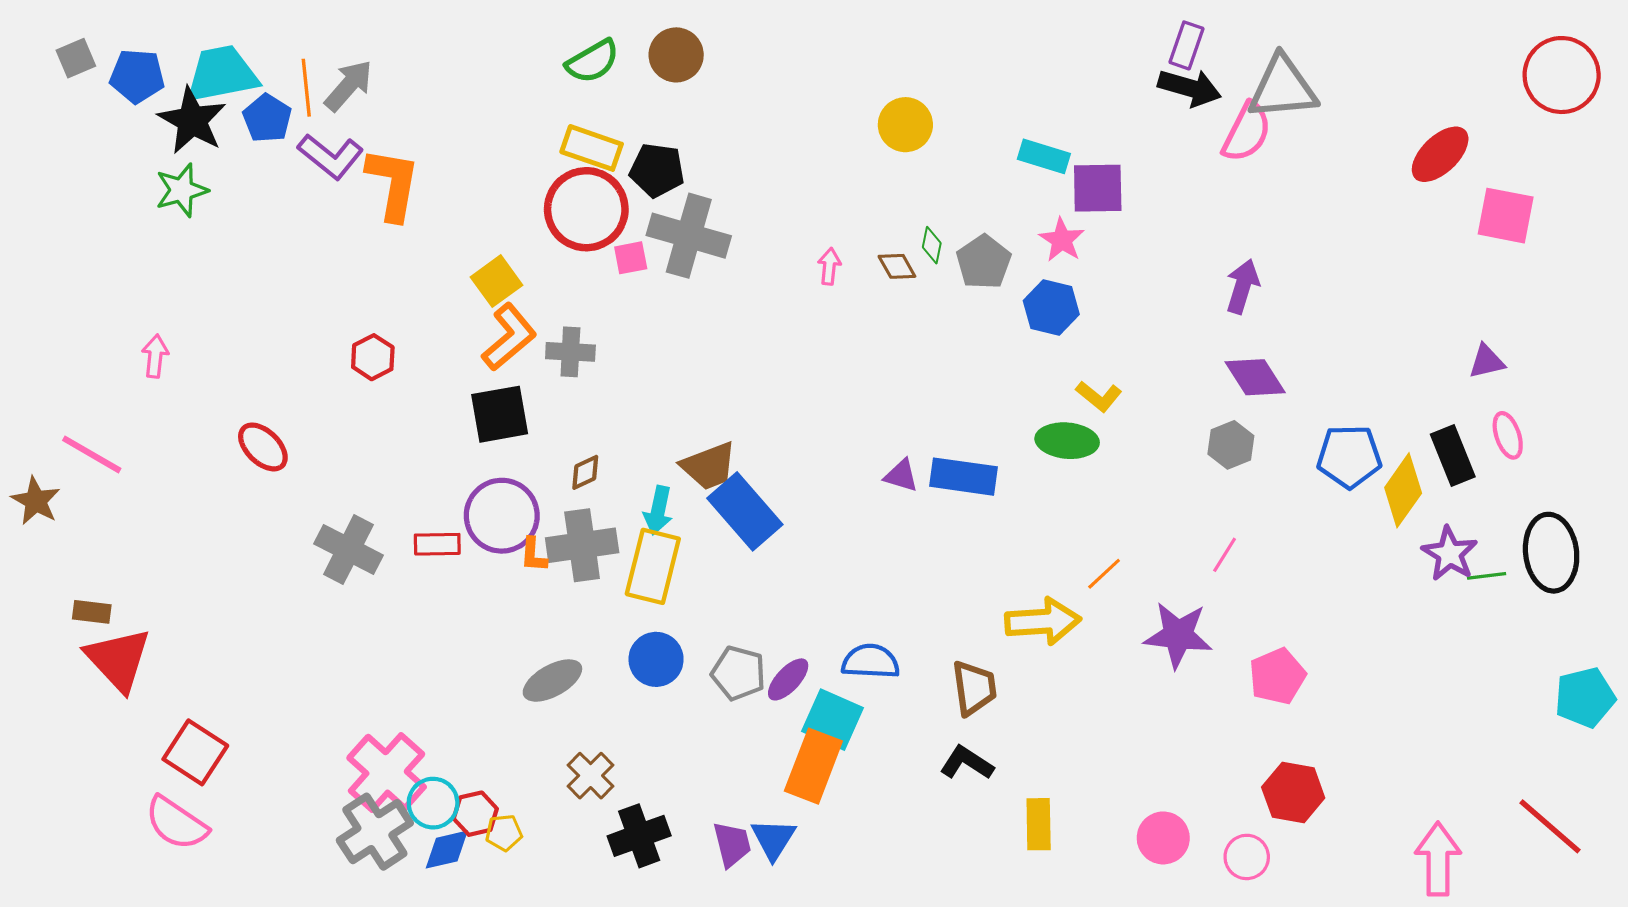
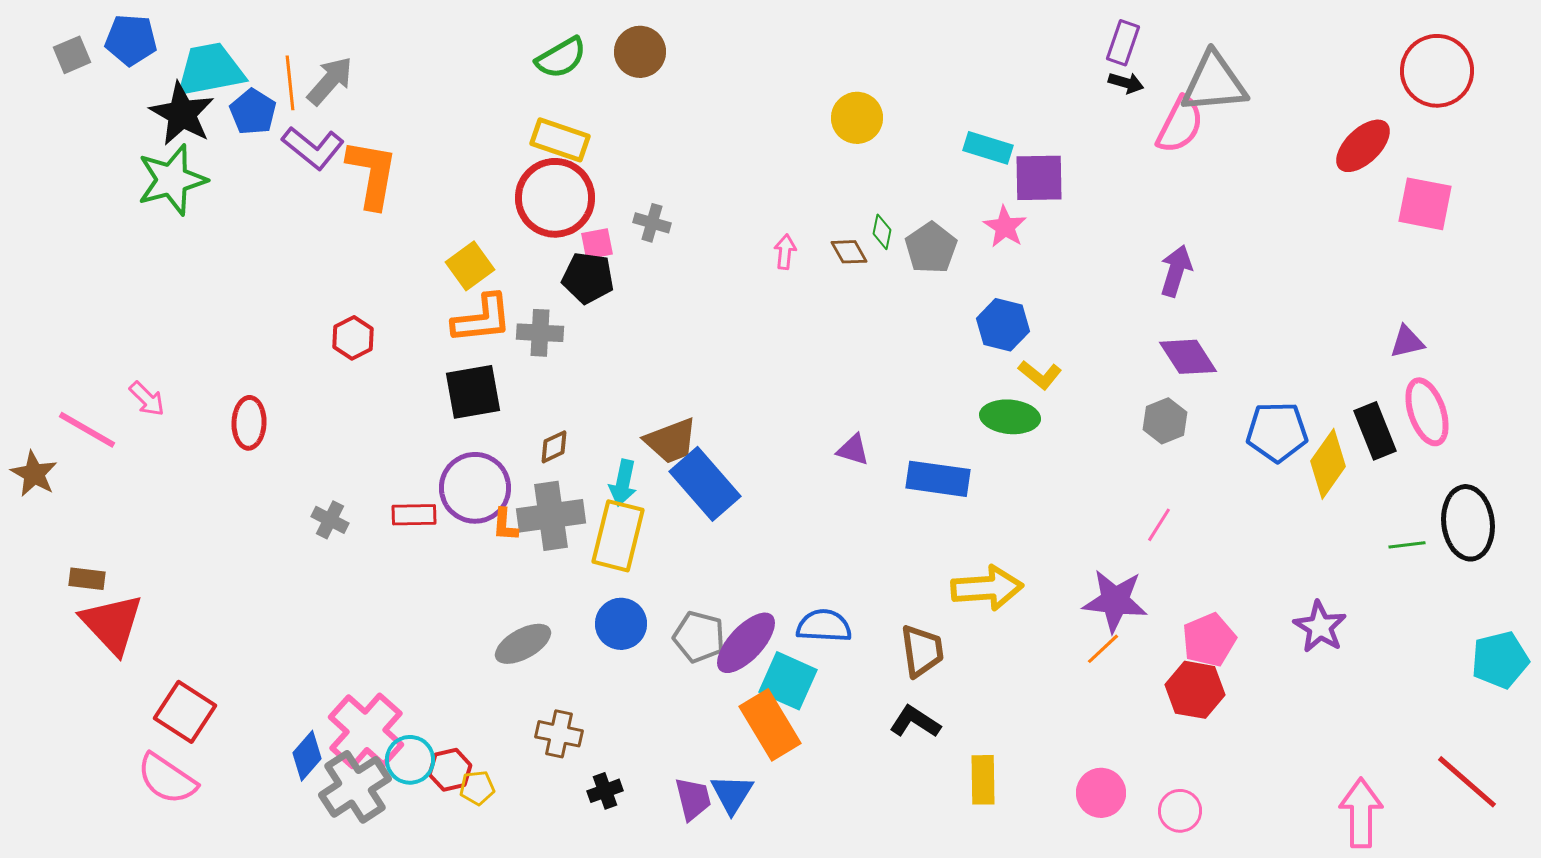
red circle: (1562, 75) -> (1437, 71), moved
blue pentagon: (137, 76) -> (131, 40), moved
black arrow: (1190, 88) -> (1126, 83), size x0.6
black pentagon: (657, 170) -> (588, 278), moved
green star: (182, 190) -> (172, 180), size x1.4
gray cross: (689, 236) -> (652, 223), size x0.5
blue hexagon: (1051, 307) -> (1003, 325), moved
orange L-shape: (509, 337) -> (482, 319), turned 34
pink arrow: (155, 356) -> (147, 399), moved, turned 129
pink ellipse: (1508, 435) -> (1427, 412), size x1.5
red ellipse: (263, 447) -> (249, 423), turned 48
blue rectangle: (964, 477) -> (938, 479), moved
gray cross: (349, 549) -> (330, 520), size x0.6
purple star: (1450, 554) -> (1320, 627), moved
orange line: (1104, 574) -> (1103, 649), moved
purple ellipse: (788, 679) -> (746, 643), size x1.5
orange rectangle: (813, 766) -> (770, 725), turned -52
brown cross: (591, 776) -> (559, 734), turned -33
red hexagon: (1293, 793) -> (1195, 690), moved
black cross: (639, 836) -> (605, 791), size x0.6
blue diamond: (447, 850) -> (307, 756), moved, turned -36

